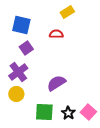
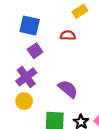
purple semicircle: (56, 83) -> (68, 89), turned 72

